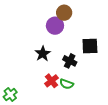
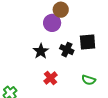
black cross: (70, 61) -> (67, 50), moved
green semicircle: (67, 84) -> (89, 80), moved

